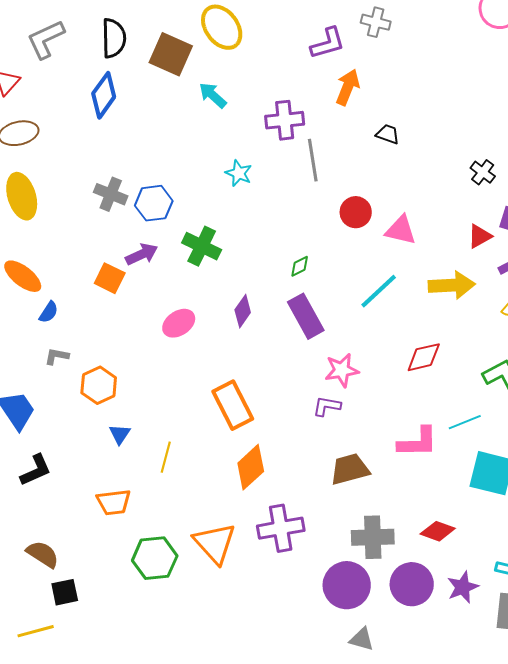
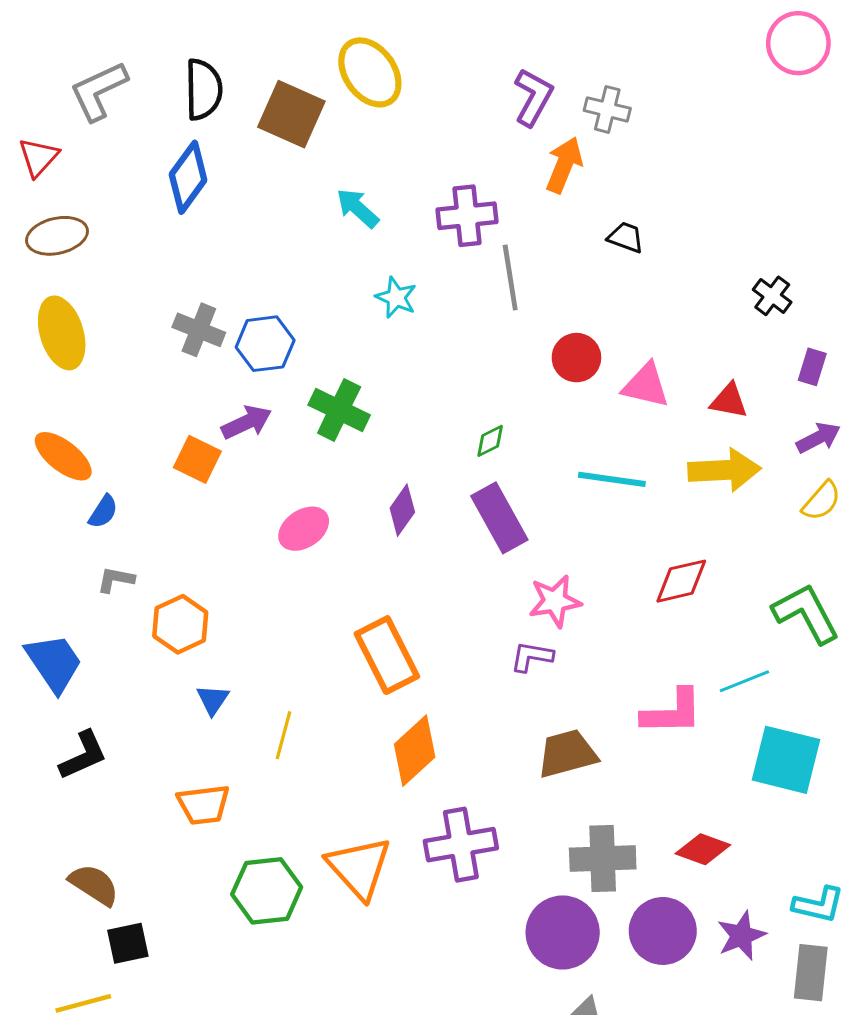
gray cross: (376, 22) -> (607, 109), moved
purple L-shape: (328, 43) -> (533, 97), turned -45
cyan arrow: (213, 95) -> (358, 208), moved
red triangle: (480, 236) -> (729, 401), moved, turned 40
cyan line: (379, 291) -> (612, 479), turned 51

